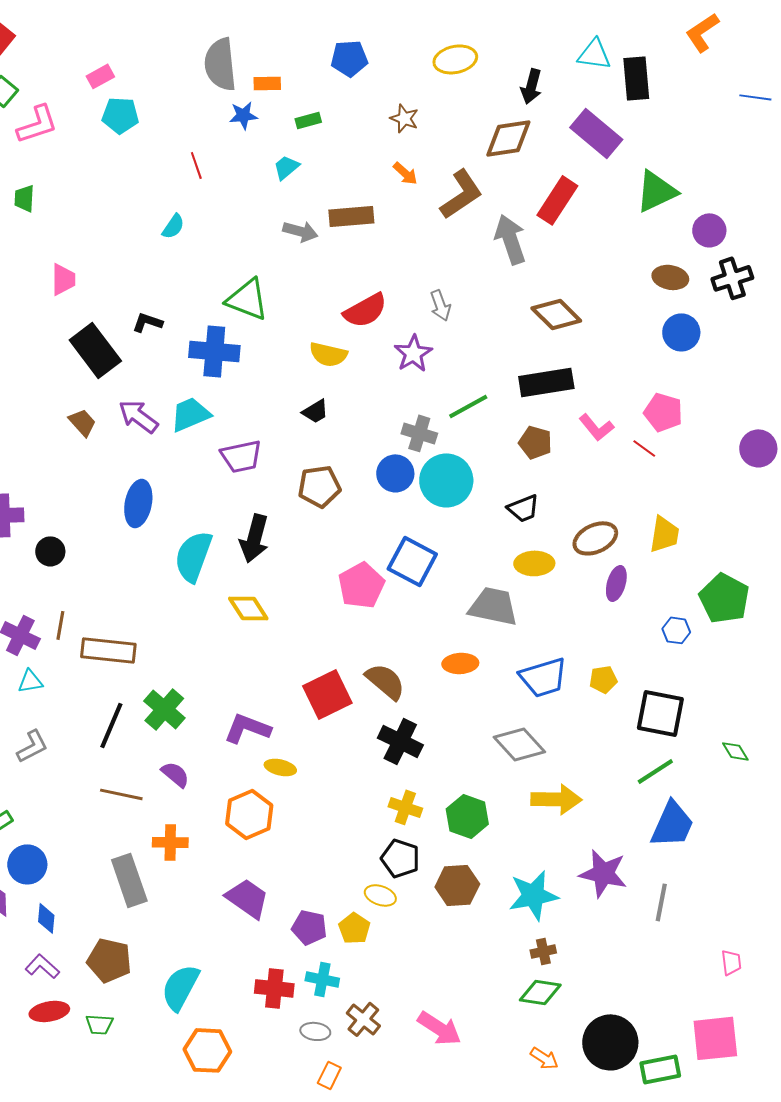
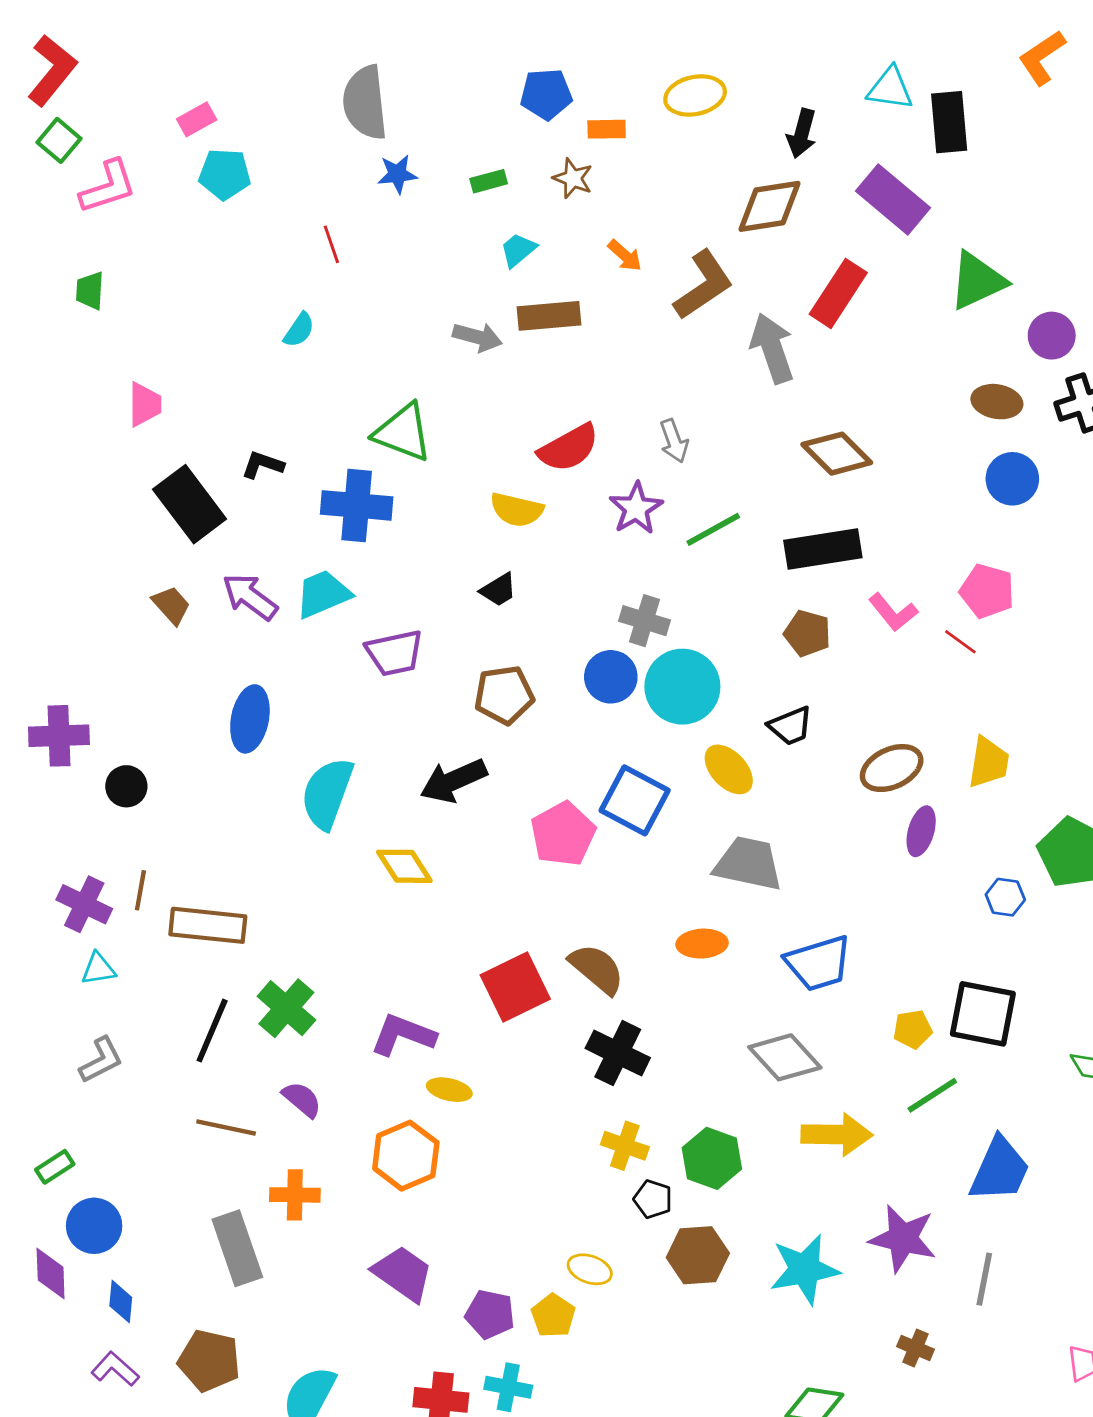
orange rectangle: (267, 83) -> (607, 129), moved
brown star: (404, 118) -> (573, 178), moved
cyan trapezoid: (286, 167) -> (518, 250), moved
green line: (468, 406) -> (713, 529), moved
black arrow: (254, 538) -> (454, 781), moved, turned 51
yellow ellipse: (534, 563) -> (729, 769), moved, turned 48
yellow pentagon: (603, 679) -> (913, 1029), moved
green line: (655, 771) -> (932, 1095), moved
black pentagon: (400, 858) -> (653, 1199), moved, size x0.7
brown cross: (543, 951) -> (915, 1348), moved, turned 35

